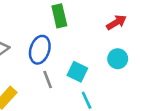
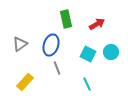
red arrow: (116, 22) -> (97, 24), moved
cyan square: (77, 72) -> (88, 54), moved

